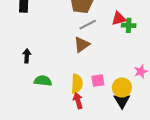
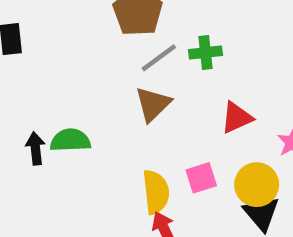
red triangle: (119, 18) -> (237, 118), moved
green cross: (129, 25) -> (206, 52), moved
green semicircle: (43, 81) -> (70, 140), moved

